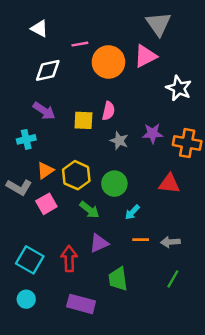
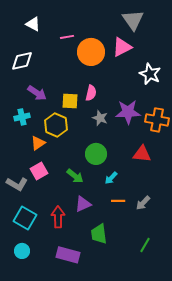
white diamond: (48, 70) -> (22, 61), moved
purple star: (153, 133) -> (128, 112), size x1.4
yellow hexagon: (76, 175) -> (56, 125), moved
gray L-shape: (19, 187) -> (17, 184), moved
gray arrow: (170, 242) -> (143, 203), turned -42
green line: (173, 279) -> (145, 245), moved

